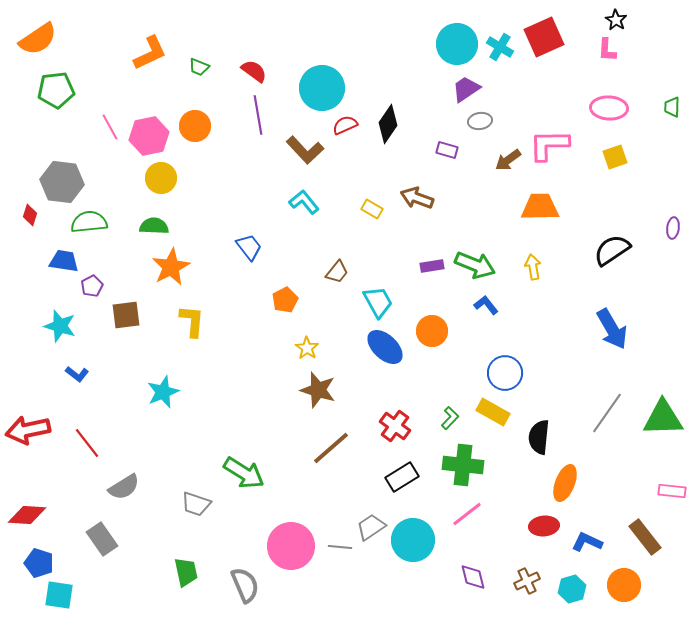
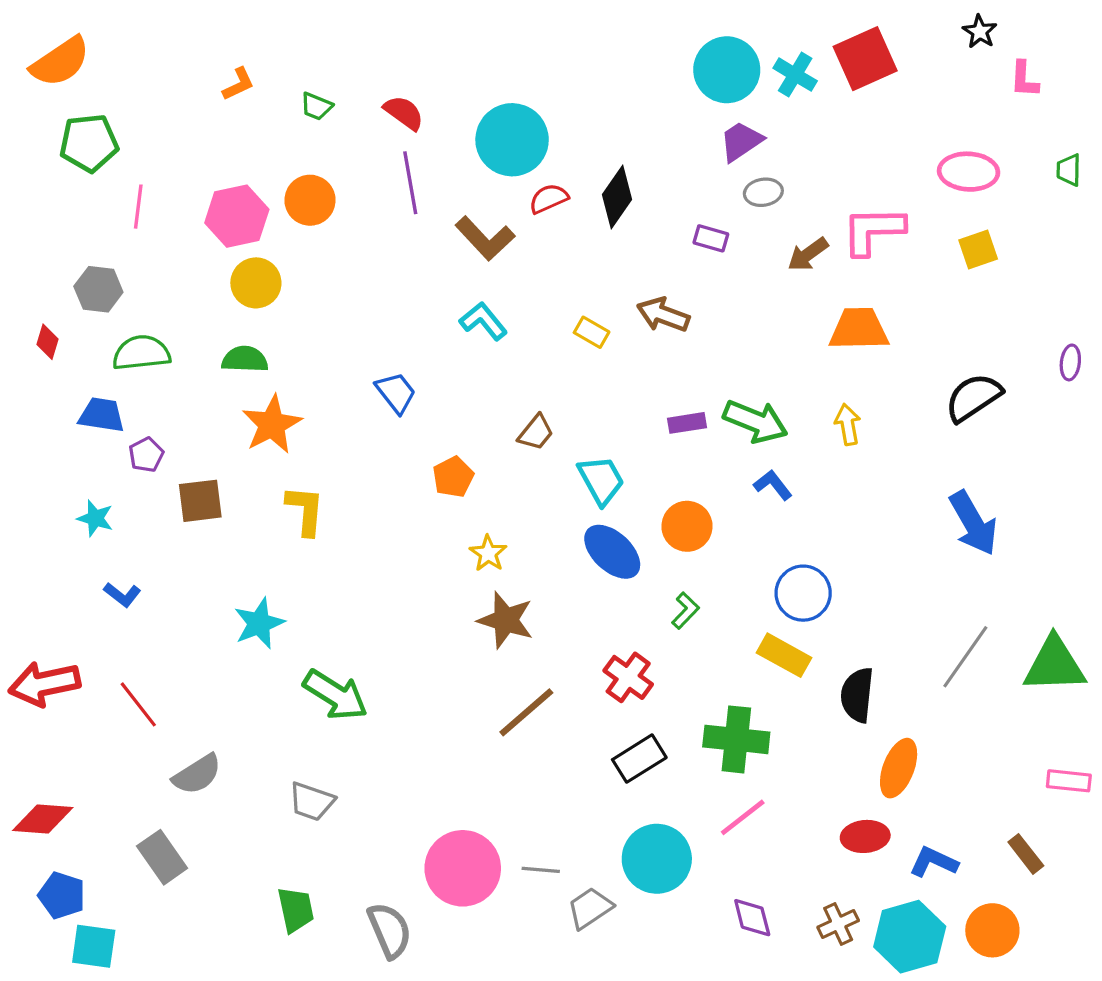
pink L-shape: (607, 50) -> (1024, 79), moved
orange L-shape: (150, 53) -> (238, 84), size x0.6
pink line: (110, 127) -> (138, 207), moved, turned 36
gray hexagon: (62, 182) -> (98, 289), size x0.7
cyan star: (60, 326) -> (95, 518), size x0.7
green L-shape: (450, 418) -> (685, 611), moved
green arrow: (244, 473) -> (335, 695), moved
gray trapezoid: (371, 527) -> (590, 908), moved
brown rectangle: (645, 537) -> (1026, 854), size x0.7
cyan hexagon: (572, 589) -> (910, 937), size x1.6

